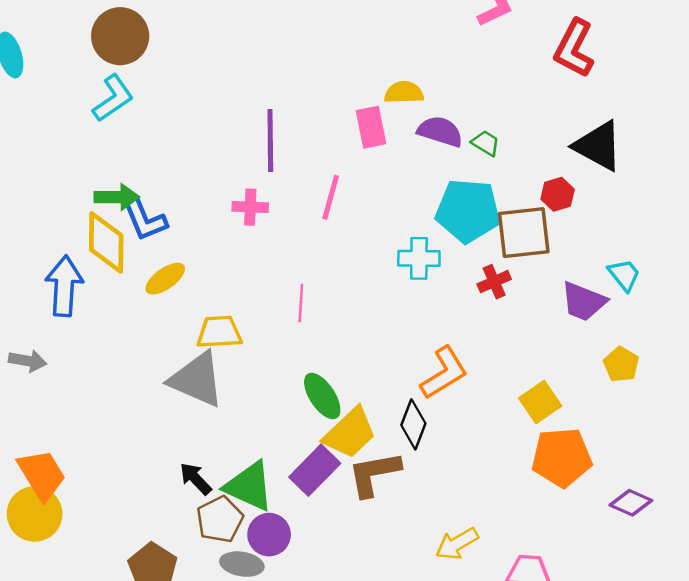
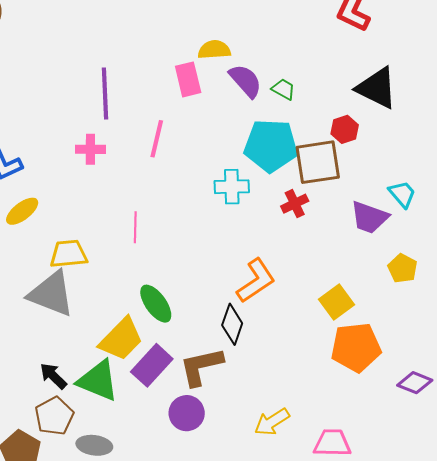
purple semicircle: (440, 131) -> (245, 81), turned 33
yellow trapezoid: (350, 433) -> (121, 339), moved
brown pentagon: (220, 519) -> (54, 416), moved
purple circle: (269, 535) -> (187, 413), moved

